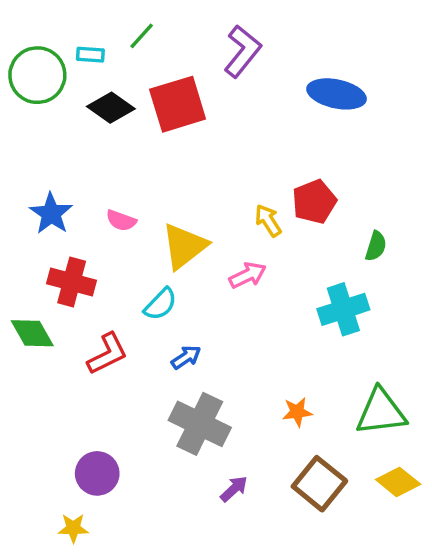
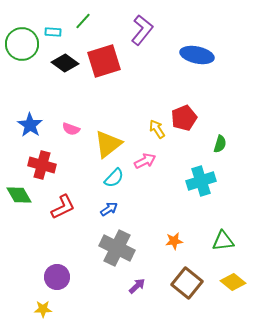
cyan semicircle: (160, 304) -> (114, 178), moved
green triangle: (381, 412) -> (223, 241), size x0.7

